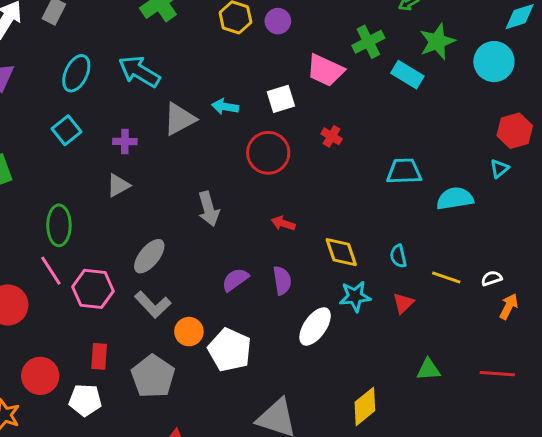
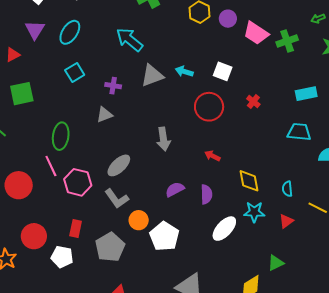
pink trapezoid: (325, 70) -> (256, 33), moved
cyan ellipse: (76, 73) -> (70, 32), moved
cyan rectangle: (407, 75) -> (306, 94), moved, turned -50
white square: (281, 99) -> (223, 71), turned 30
green triangle: (429, 369) -> (276, 263), moved, turned -30

